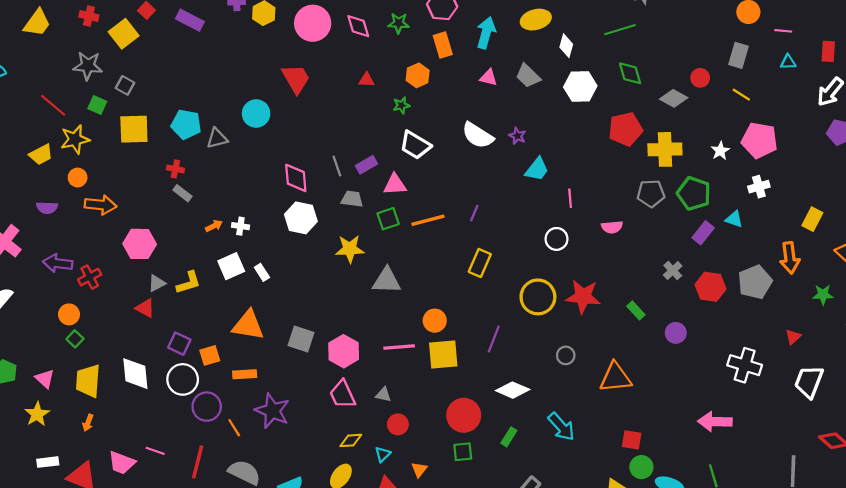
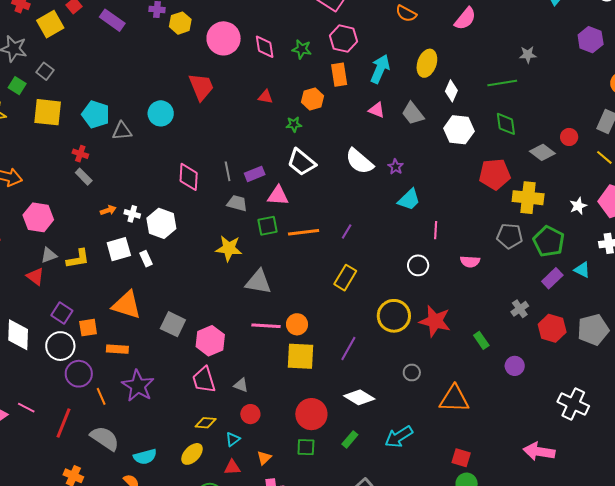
yellow ellipse: (536, 20) -> (427, 63), turned -64
white hexagon: (301, 218) -> (161, 223), moved
pink line: (399, 347) -> (266, 326), moved
cyan arrow: (561, 427) -> (399, 437), turned 92

